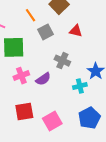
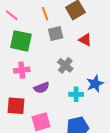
purple semicircle: (43, 79) -> (42, 88), moved

